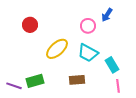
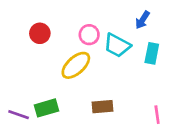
pink circle: (88, 26) -> (89, 35), moved
cyan trapezoid: (88, 53) -> (117, 45), moved
cyan rectangle: (112, 65) -> (152, 53), moved, turned 42

